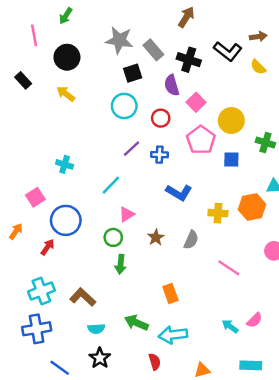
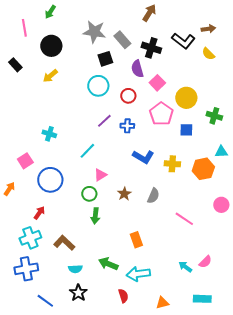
yellow arrow: (66, 94) -> (50, 76), turned -77
yellow cross: (218, 213) -> (172, 164), moved
red arrow: (47, 247) -> (39, 213), moved

